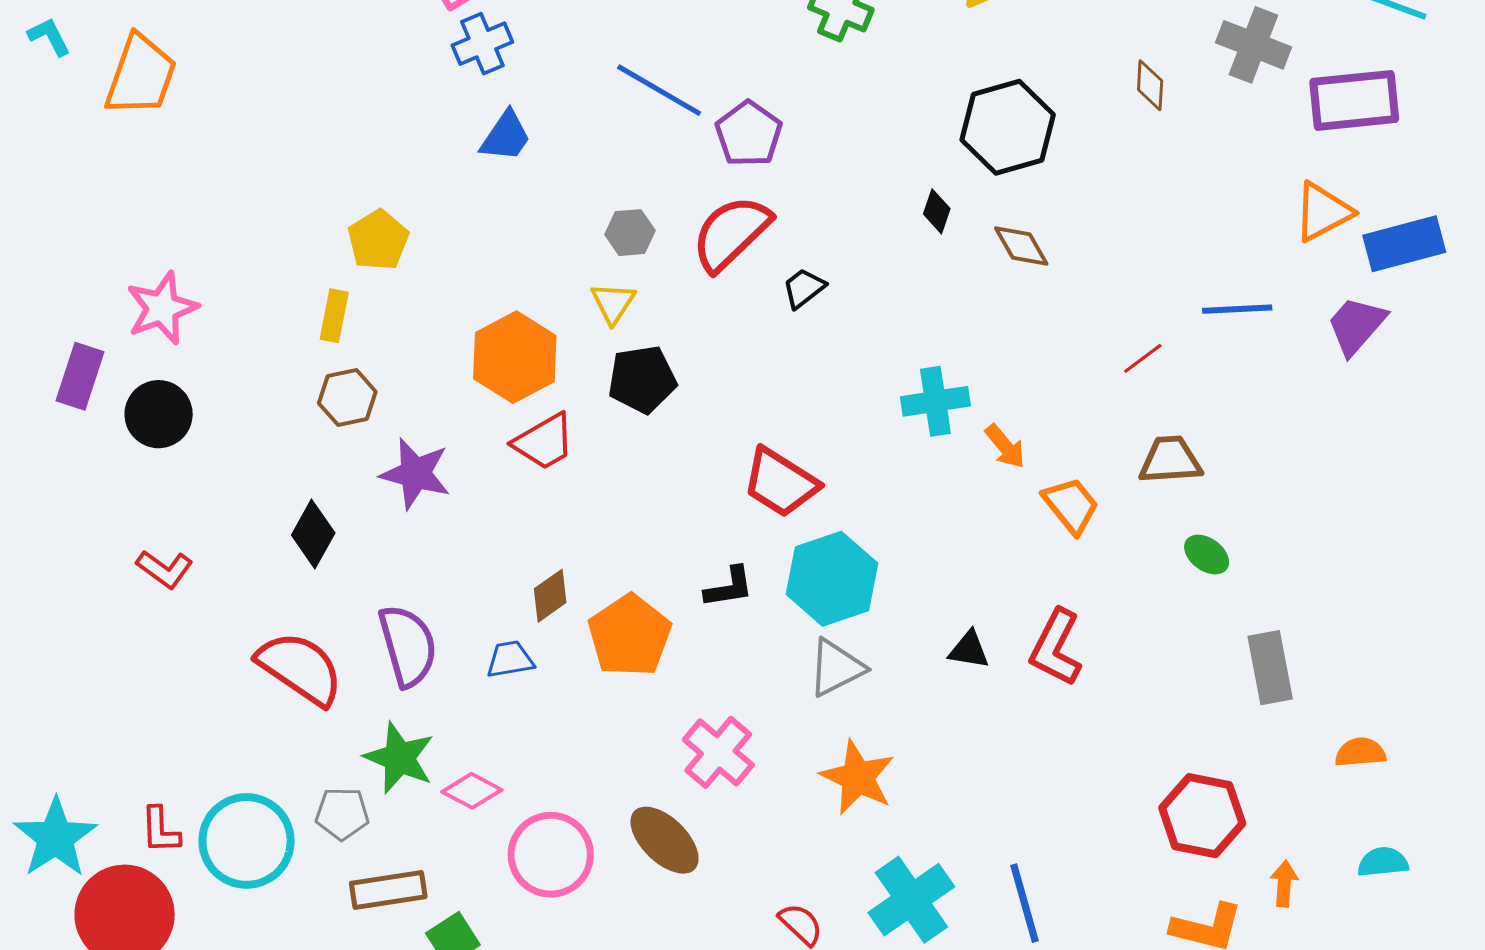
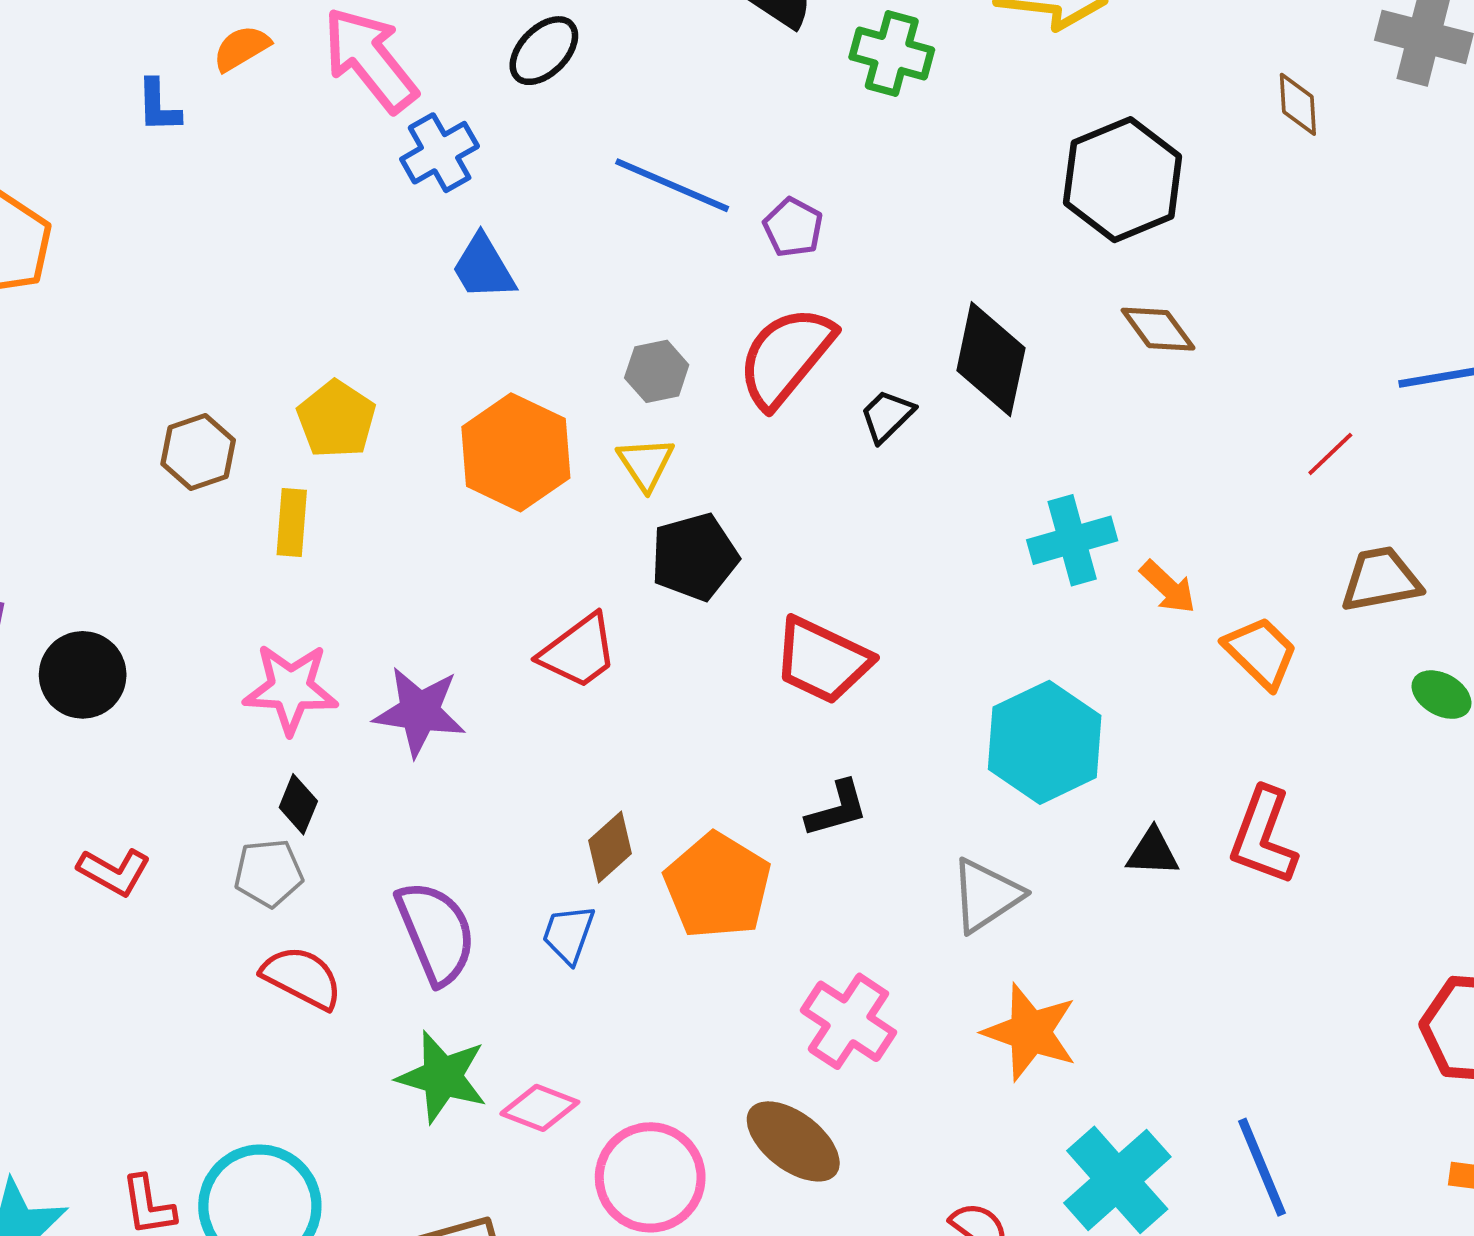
purple pentagon: (749, 134) -> (793, 227), size x0.7
blue trapezoid: (506, 136) -> (483, 267), turned 122
black diamond: (937, 211) -> (991, 359), moved, size x2.0
pink star: (162, 308) -> (291, 689), moved, turned 30
orange hexagon: (515, 357) -> (516, 452), moved
brown hexagon: (347, 398) -> (198, 452), moved
red trapezoid: (781, 482) -> (822, 660), moved
black diamond: (313, 534) -> (298, 804), size x0.7
cyan hexagon: (832, 579) -> (1045, 742), moved
blue trapezoid: (510, 659) -> (568, 934), turned -54
red semicircle: (300, 668) -> (302, 978), size x0.7
gray pentagon: (342, 814) -> (269, 873), moved

